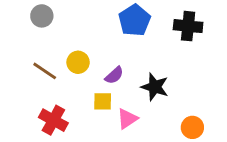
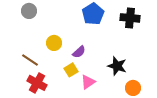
brown line: (45, 71) -> (30, 60), moved
black star: (155, 87) -> (117, 66), moved
yellow square: (103, 101) -> (71, 70), turned -32

